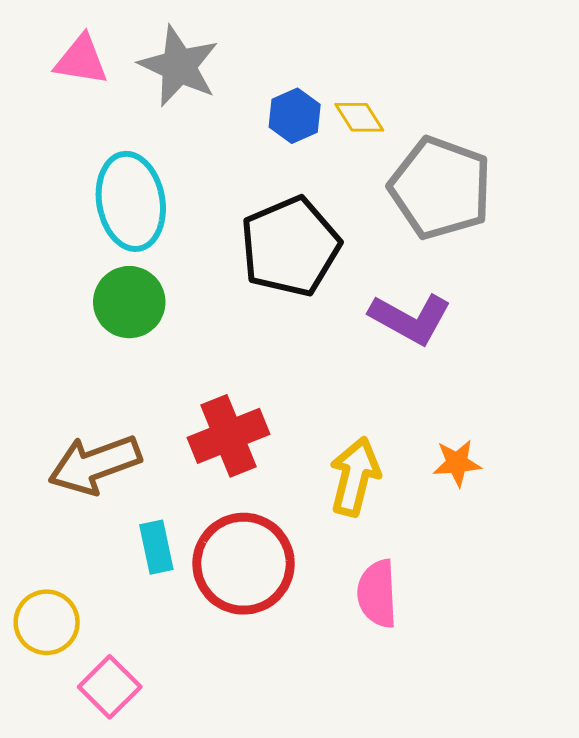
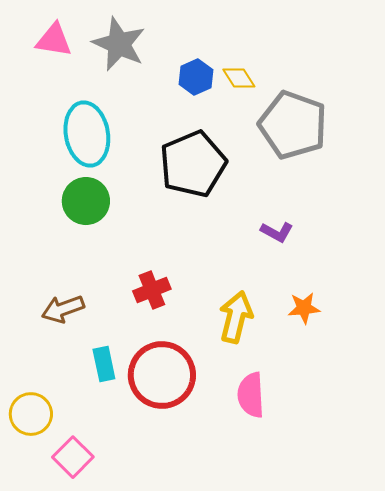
purple L-shape: (410, 319) -> (277, 232), moved, size x0.6
red cross: (228, 436) -> (152, 290), size x0.7
brown arrow: (95, 464) -> (63, 309), size x0.7

